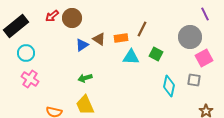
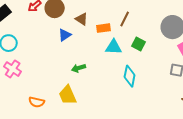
brown triangle: (99, 39) -> (82, 19), moved
green arrow: (85, 78) -> (79, 68), moved
cyan diamond: (169, 86) -> (130, 76), moved

